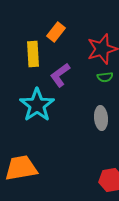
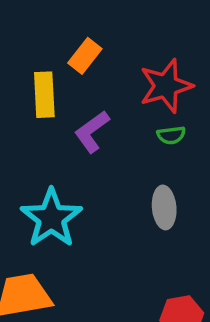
cyan star: (37, 105) -> (51, 218), moved

